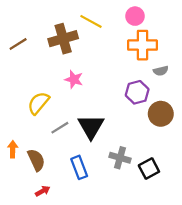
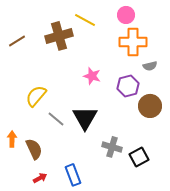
pink star: (74, 79) -> (92, 76), moved
gray line: (60, 128) -> (56, 119), turned 72
blue rectangle: (79, 167) -> (73, 175), moved

